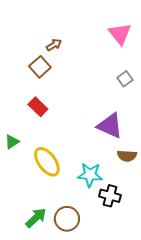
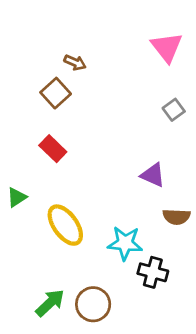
brown arrow: (54, 45) -> (75, 63), turned 56
purple triangle: (110, 126) -> (153, 175), size x0.7

